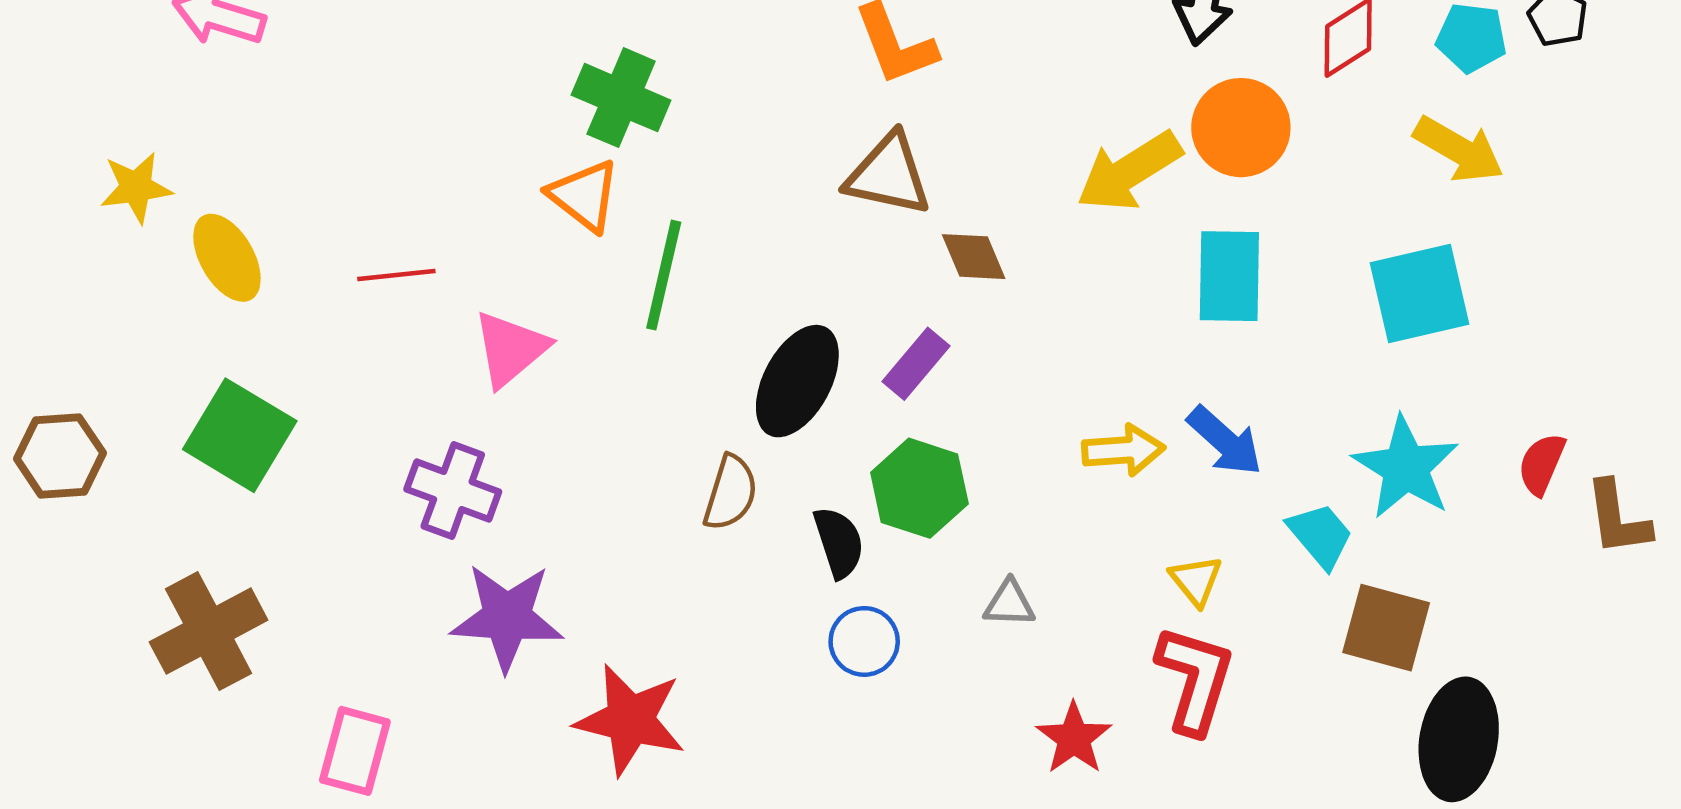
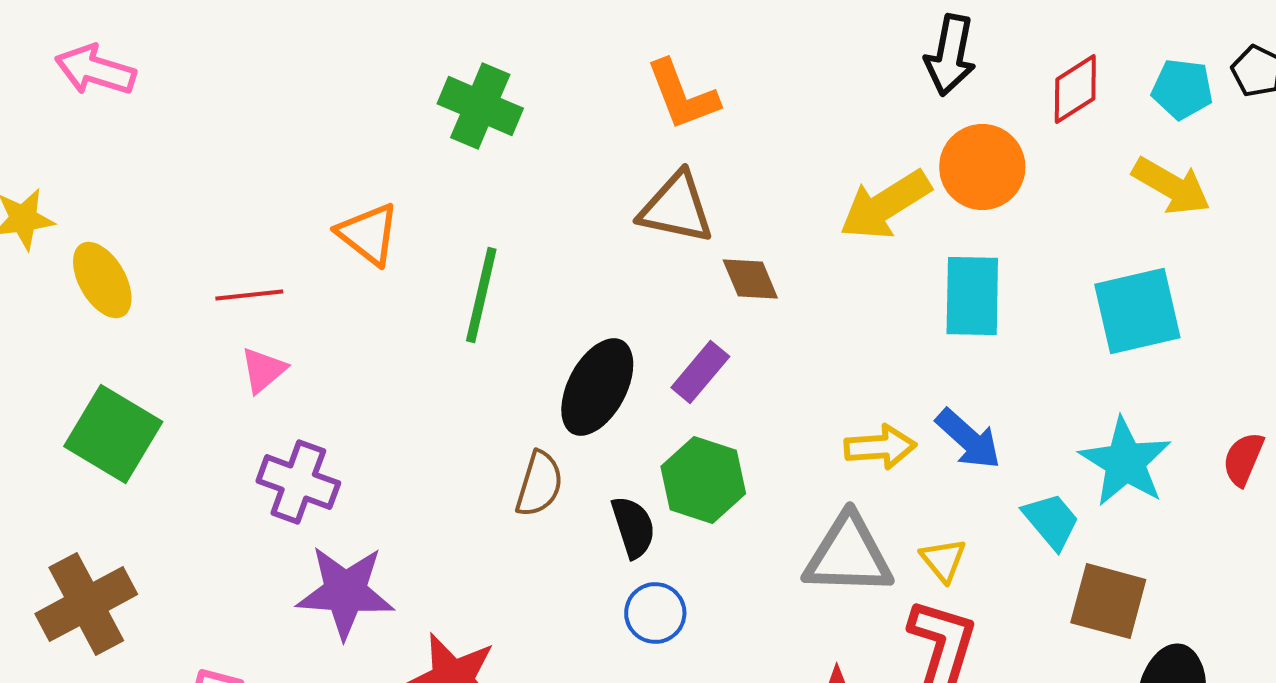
green cross: (621, 98) -> (480, 106), moved
orange triangle: (584, 196) -> (368, 234), moved
pink triangle: (510, 349) -> (263, 370), moved, size x0.7
gray triangle: (1009, 603) -> (848, 555), moved, size x2.0

